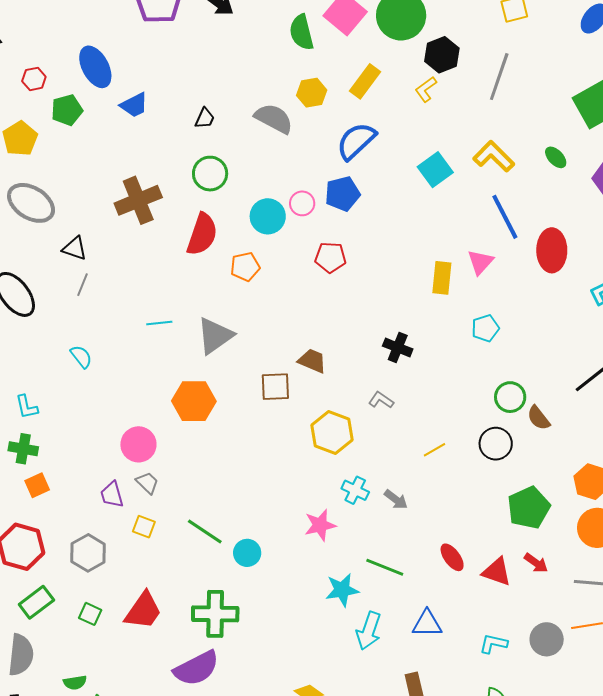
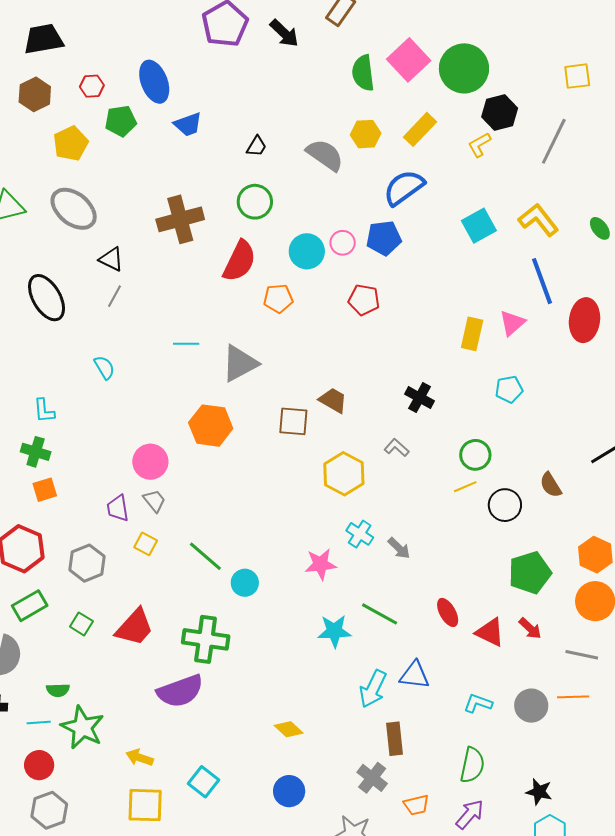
green circle: (510, 397) -> (475, 455), moved
yellow line: (434, 450) -> (465, 487), moved
cyan arrow: (369, 631) -> (373, 689), moved

